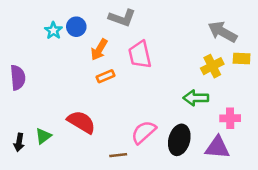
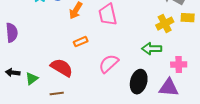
orange rectangle: (106, 76) -> (81, 42), moved
pink semicircle: (144, 132) -> (109, 64), moved
black arrow: (19, 142) -> (13, 73), moved, turned 88
brown line: (118, 155) -> (57, 94), moved

